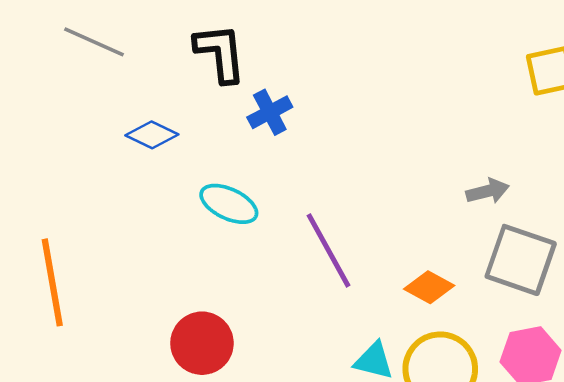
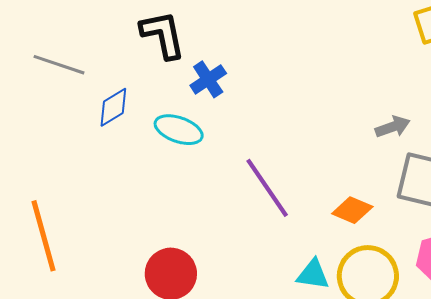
gray line: (94, 42) -> (59, 65), moved
blue diamond: (152, 135) -> (113, 107), turned -51
cyan ellipse: (229, 204) -> (179, 130), moved

